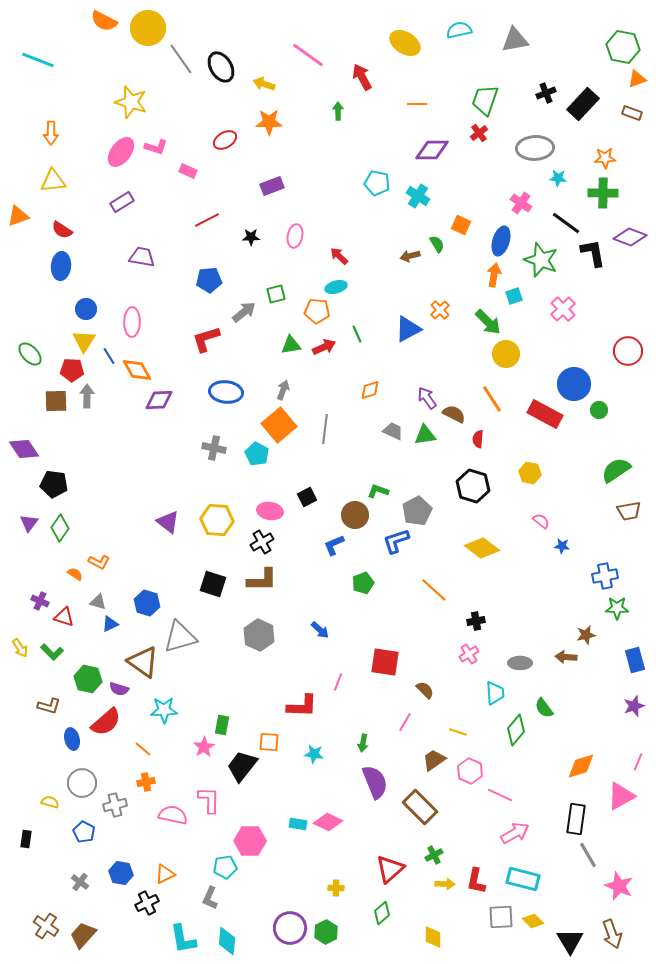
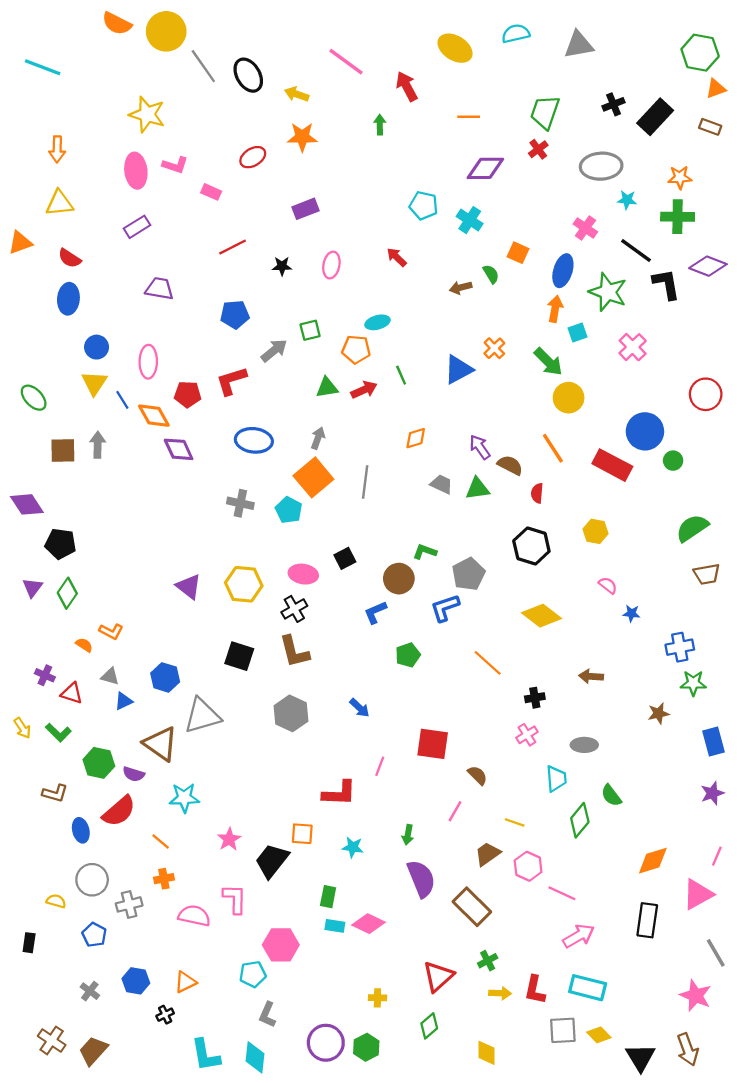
pink ellipse: (121, 152) -> (136, 171), turned -44
red arrow: (339, 256) -> (397, 257), moved
red pentagon: (72, 370) -> (188, 394), moved
purple diamond: (159, 400) -> (179, 449), turned 68
brown L-shape: (262, 580) -> (294, 652), turned 76
brown arrow: (566, 657) -> (591, 676), moved
green rectangle: (222, 725) -> (328, 897), moved
gray line: (588, 855) -> (716, 953), moved
gray L-shape: (210, 898) -> (267, 1015), moved
black cross: (147, 903) -> (165, 1015), size x0.7

